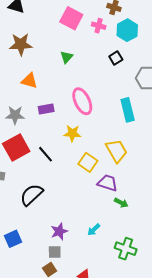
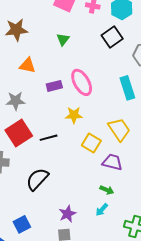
black square: (116, 58) -> (112, 37), size x1.5
purple rectangle: (46, 109) -> (54, 86), moved
black line: (46, 154) -> (49, 138), turned -60
green arrow: (121, 203) -> (107, 190), moved

